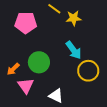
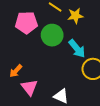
green circle: (39, 62) -> (52, 35), moved

